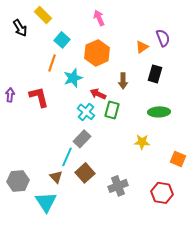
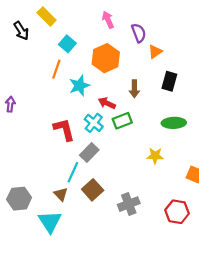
purple semicircle: (163, 38) -> (139, 33), moved
red L-shape: (39, 97) -> (64, 129), moved
green rectangle: (112, 110) -> (122, 121), turned 54

